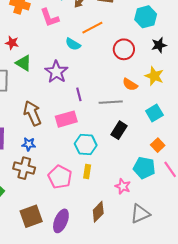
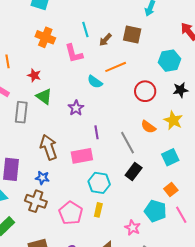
purple star: (56, 72) -> (76, 108), size x0.7
gray line: (111, 102) -> (128, 143), turned 60

